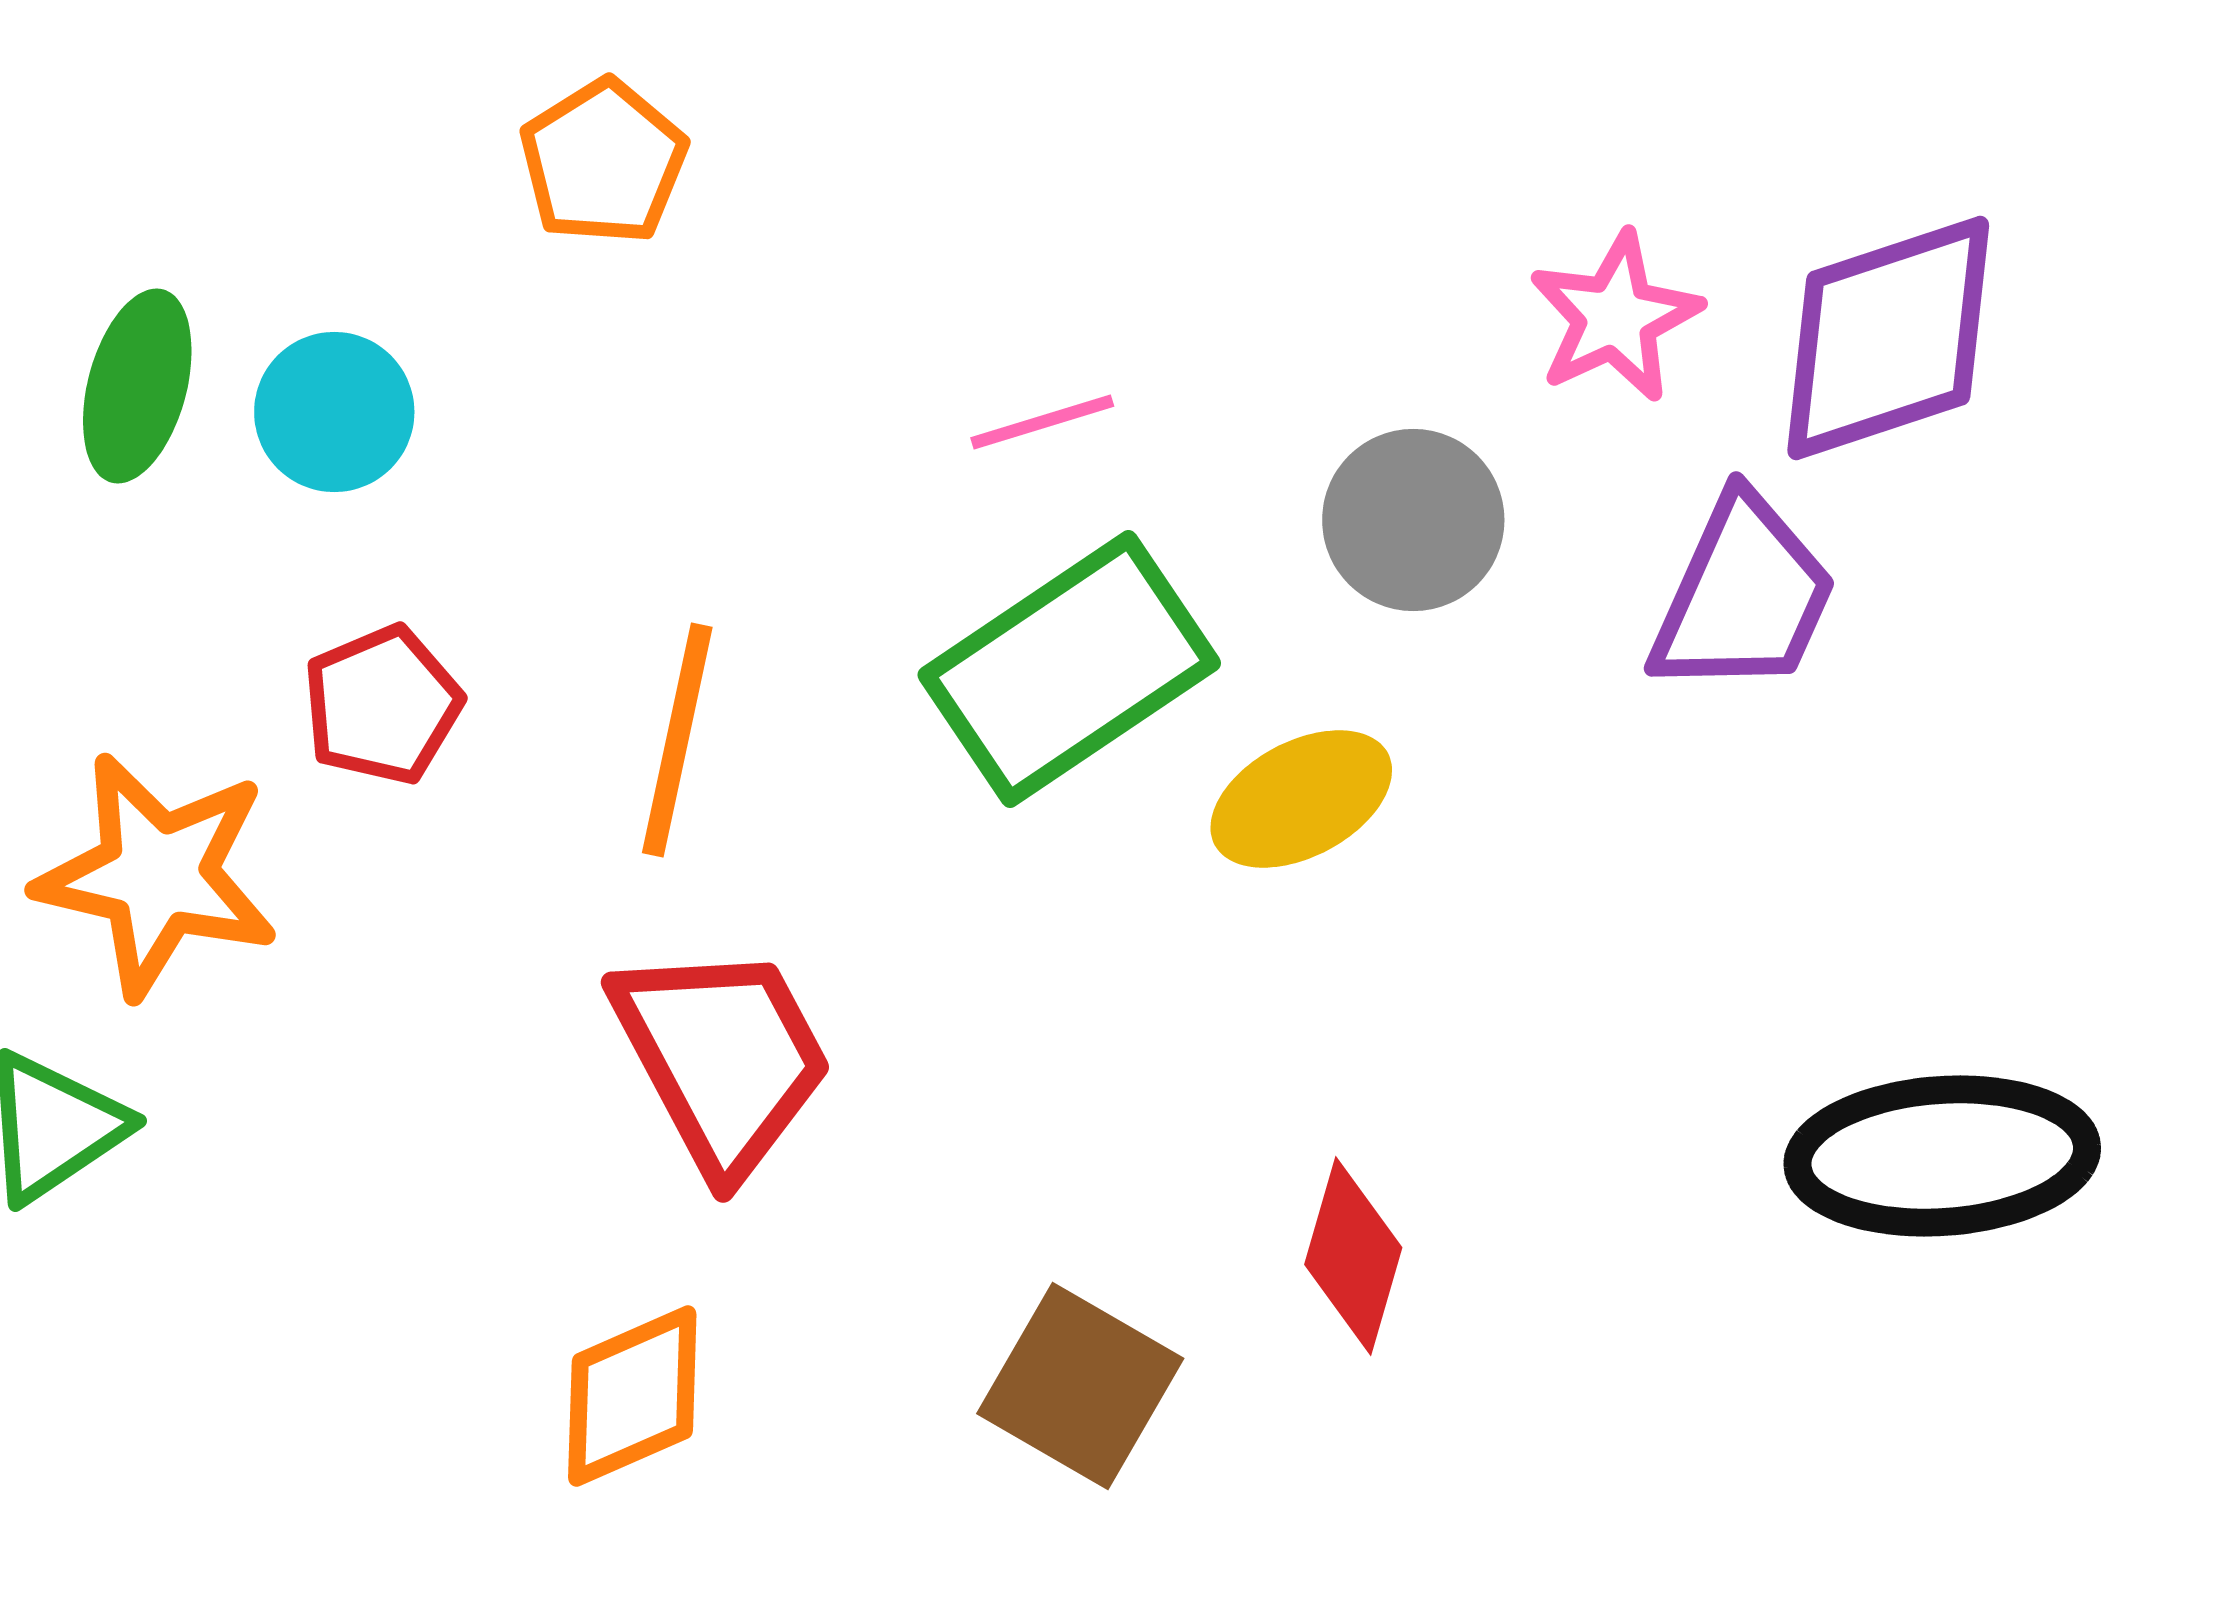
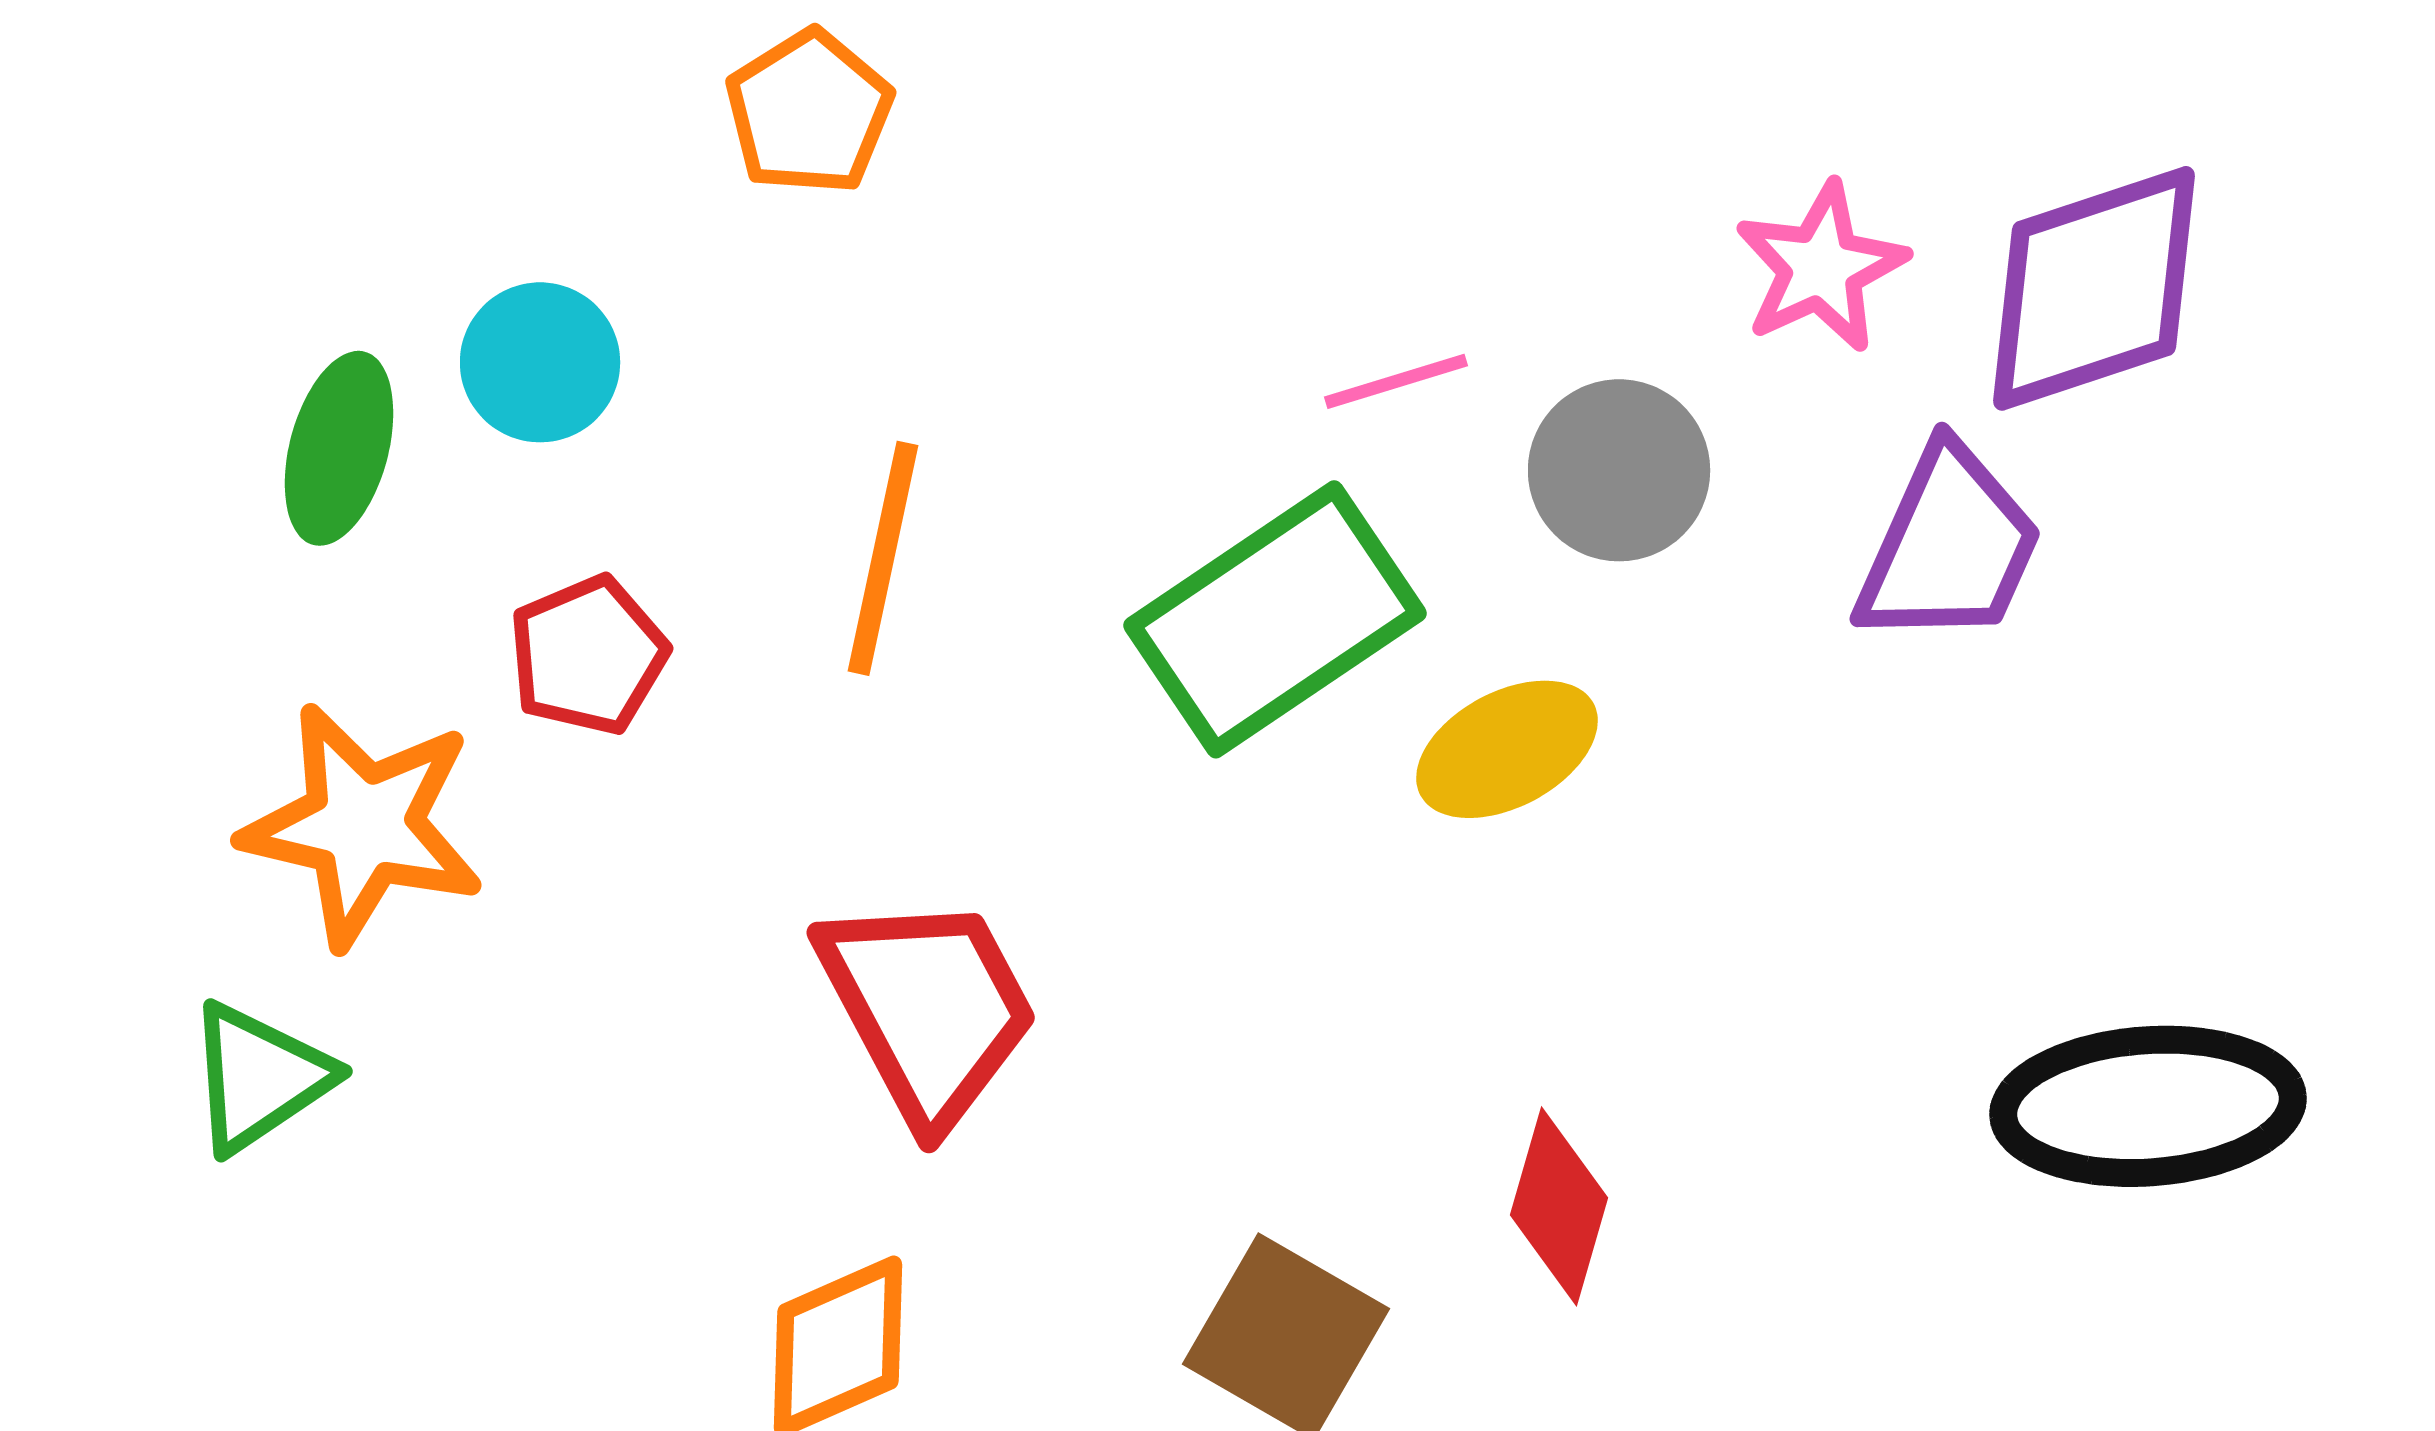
green ellipse: (137, 386) -> (339, 448), moved
pink line: (1042, 422) -> (1396, 381), moved
orange line: (677, 740) -> (883, 558), moved

